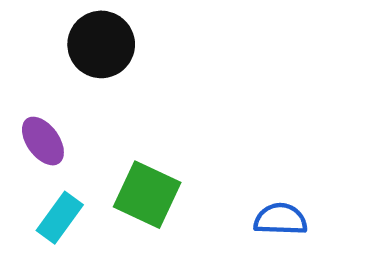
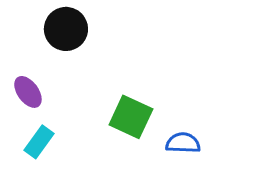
green square: (147, 195) -> (131, 117), moved

